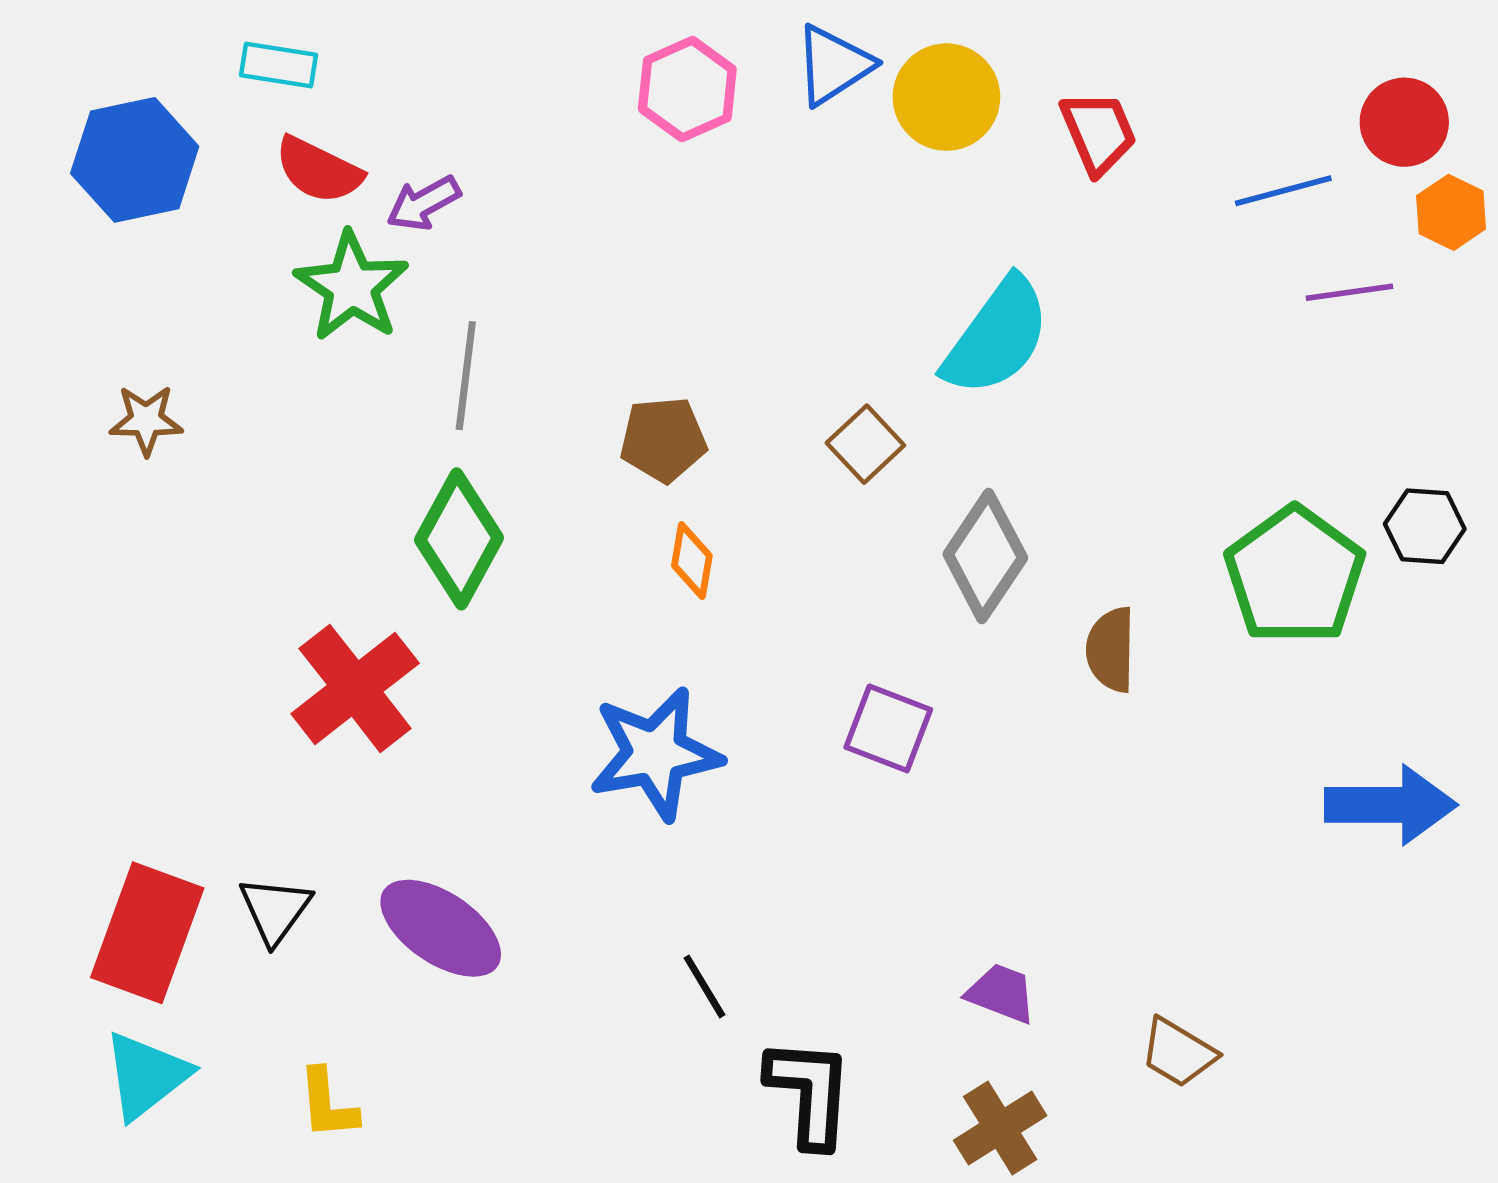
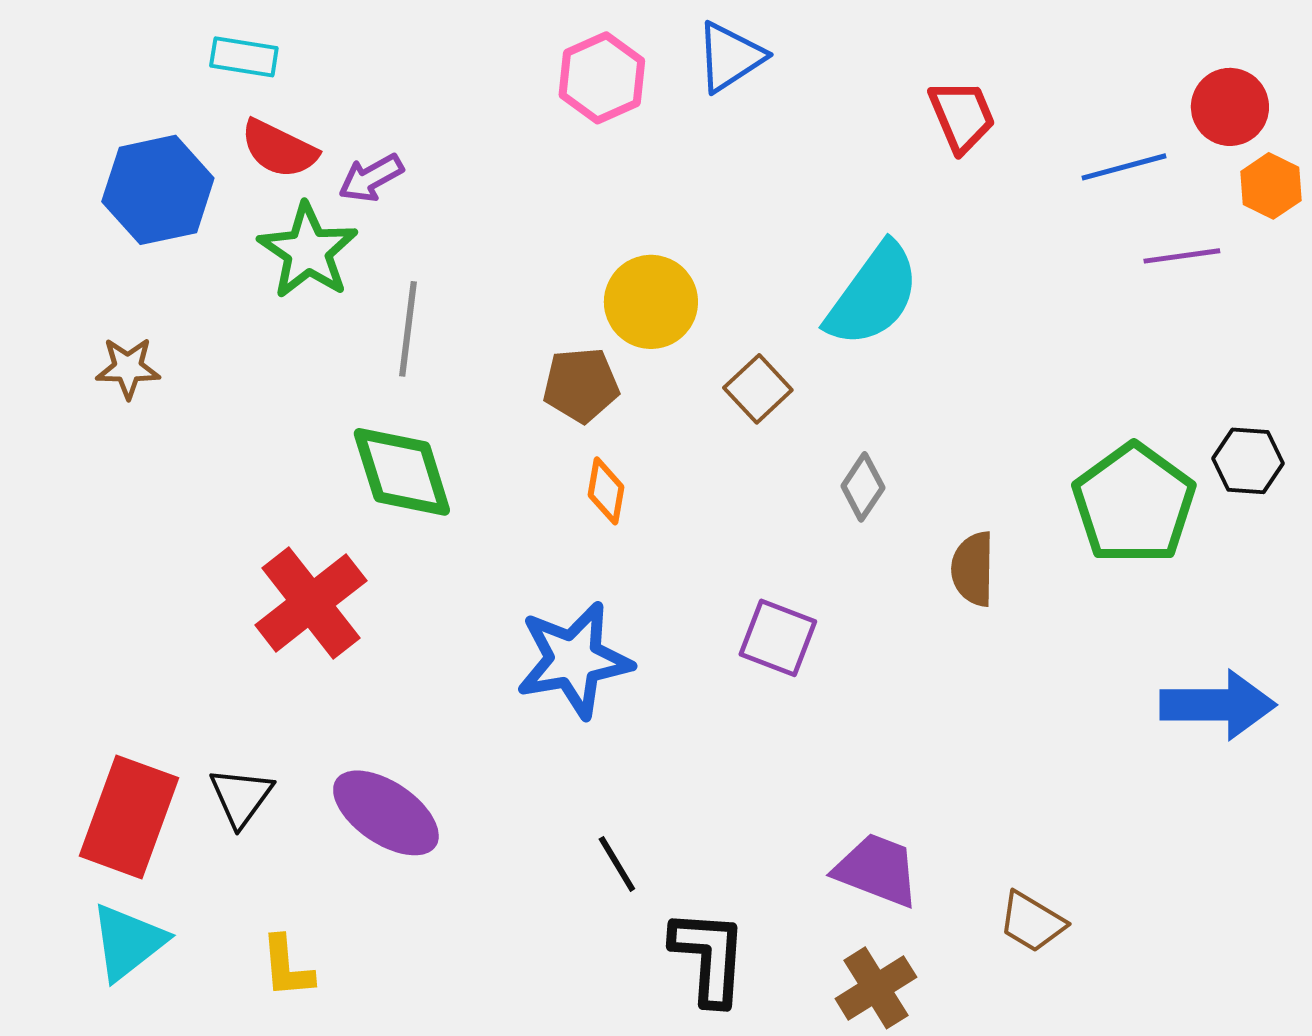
yellow circle: (946, 97) -> (651, 302), moved
blue hexagon: (135, 160) -> (158, 190), moved
green diamond: (459, 539) -> (402, 472), turned -46
gray diamond: (985, 556) -> (863, 487), size x0.6
purple trapezoid: (1001, 993) -> (877, 870), size x1.4

